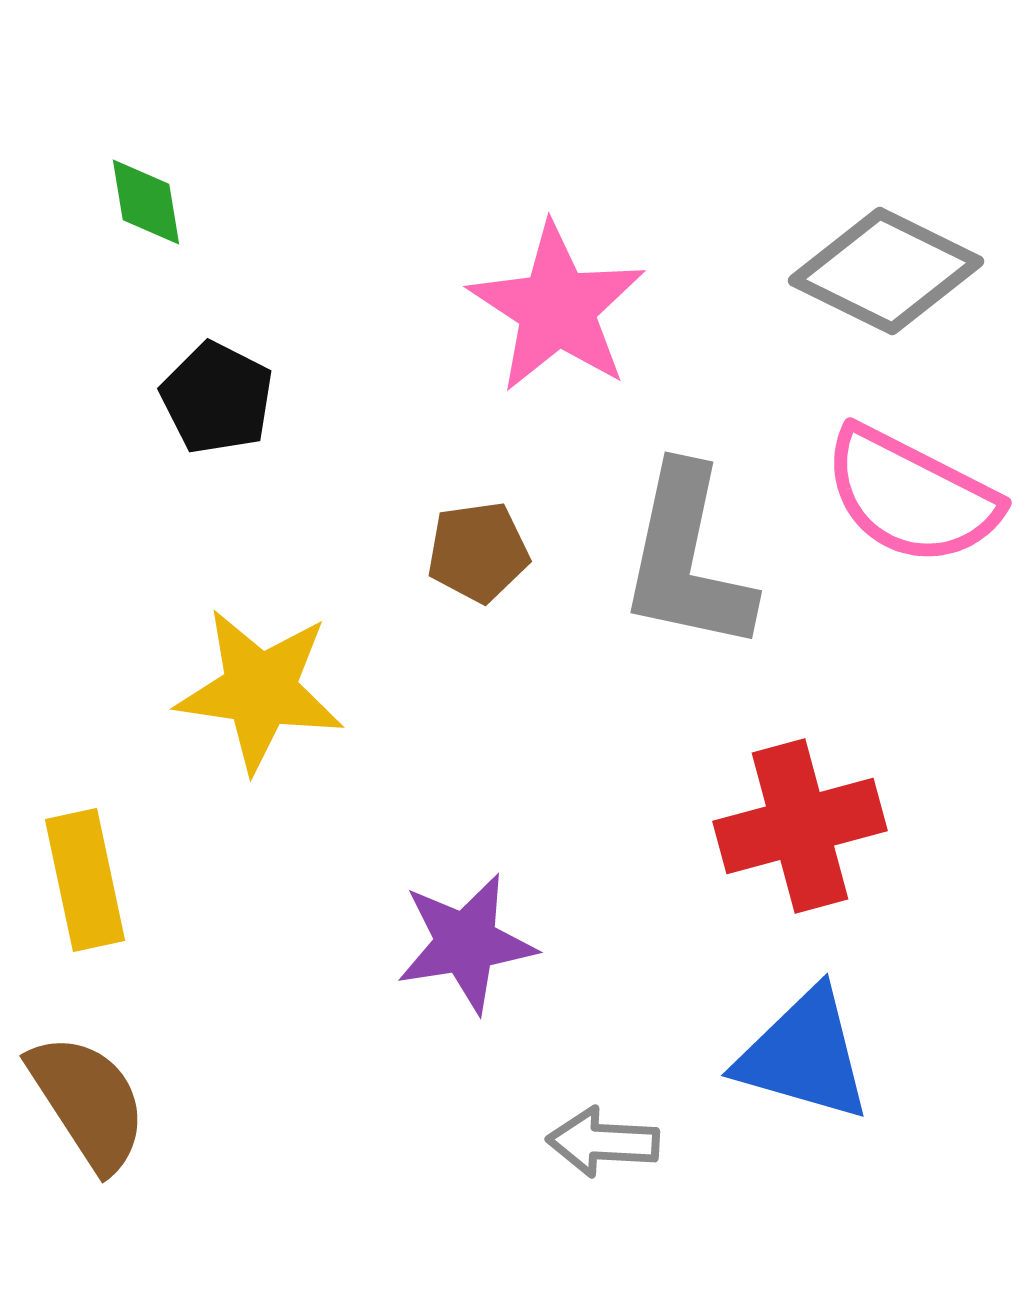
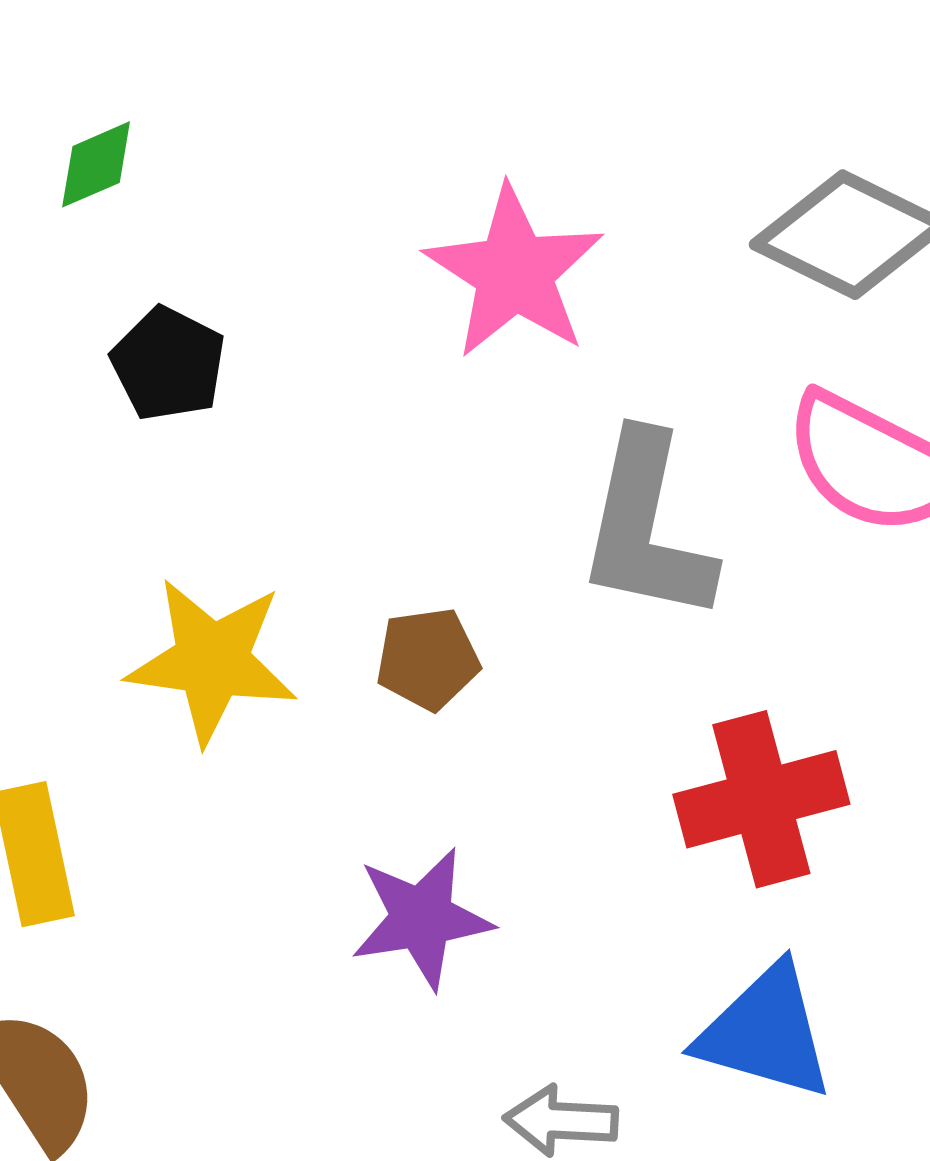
green diamond: (146, 202) -> (96, 164), turned 76
brown pentagon: (478, 552) -> (428, 659), moved

